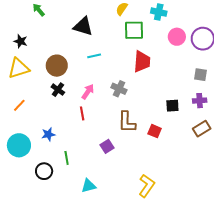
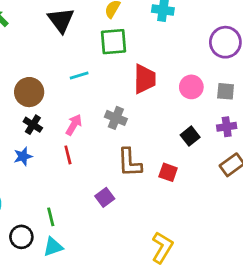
black triangle: (83, 26) -> (61, 20), moved, turned 40
green square: (134, 30) -> (113, 42), moved
pink circle: (177, 37) -> (191, 87), moved
black square: (172, 106) -> (190, 136), turned -32
blue star: (48, 134) -> (23, 156), moved
cyan triangle: (89, 186) -> (53, 247), moved

